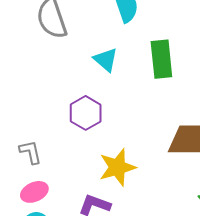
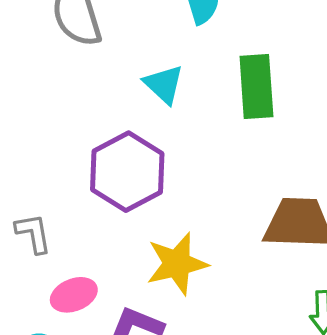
purple hexagon: (86, 113) -> (127, 172), size x1.4
pink ellipse: (34, 192) -> (74, 295), moved

